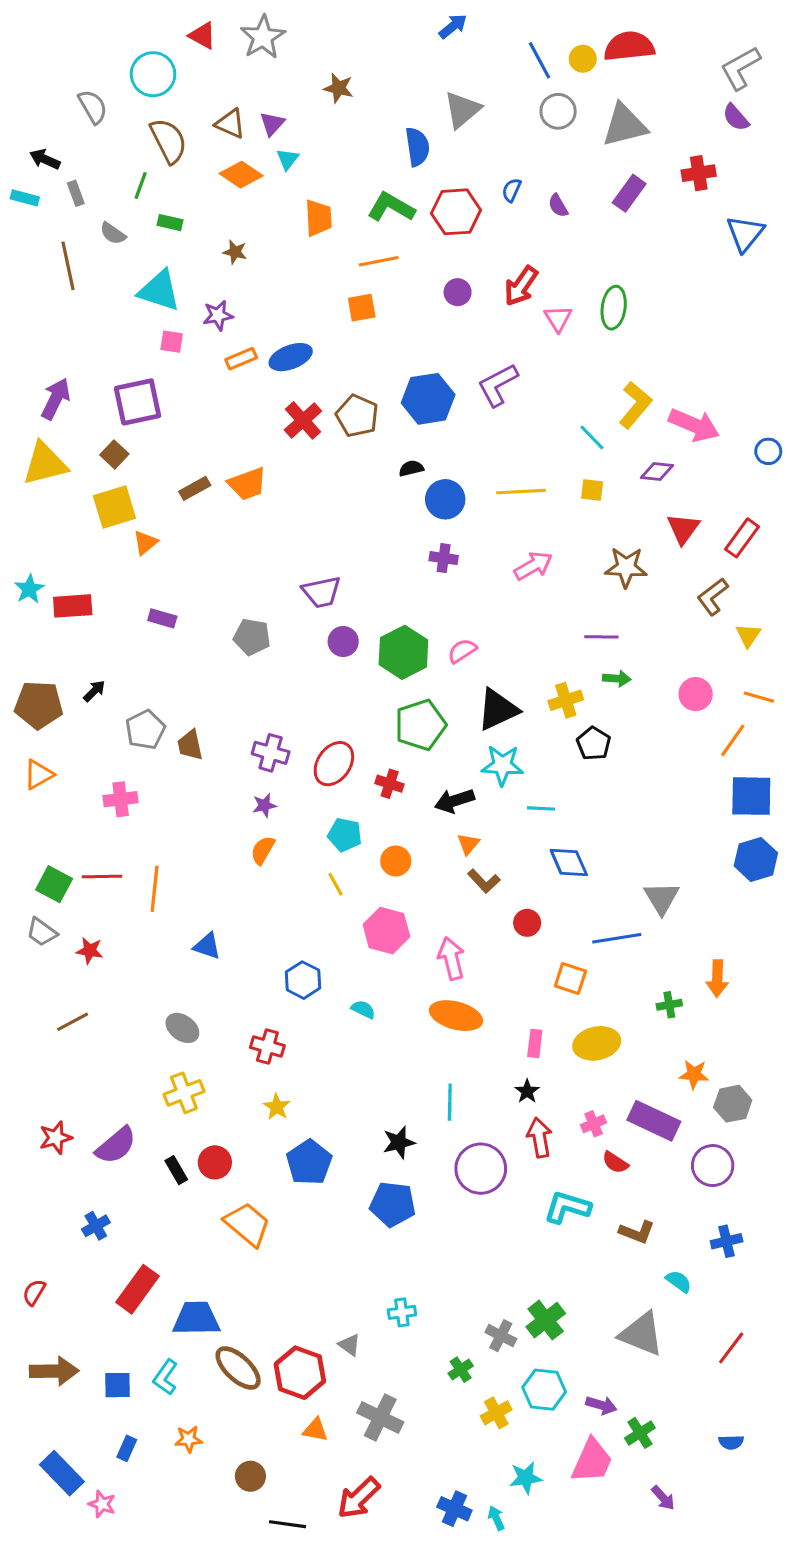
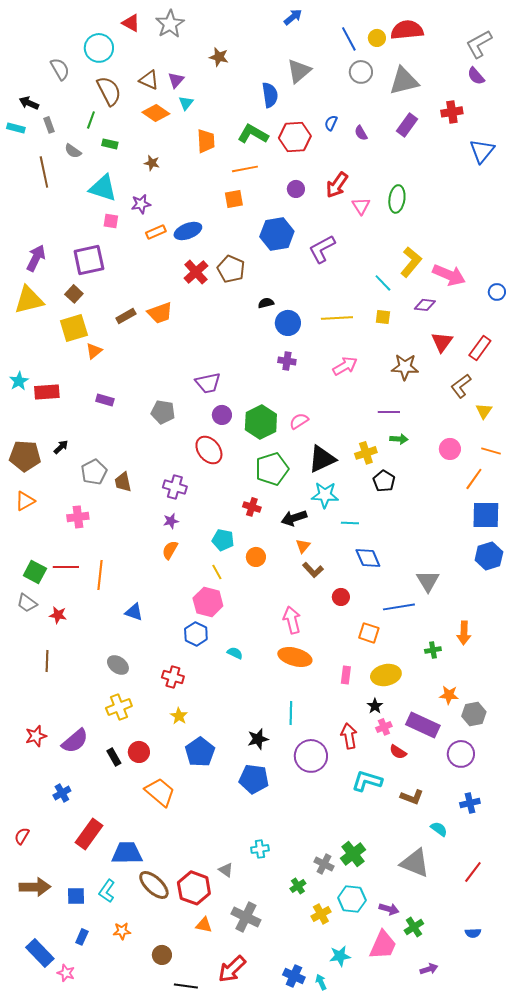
blue hexagon: (428, 399) -> (277, 234), moved
red ellipse: (334, 764) -> (209, 450), moved, turned -72
pink hexagon: (386, 931) -> (208, 602), moved
brown line: (73, 1022) -> (47, 661), turned -60
black star: (527, 1091) -> (375, 706), moved
purple arrow: (663, 1498) -> (429, 969), turned -66

